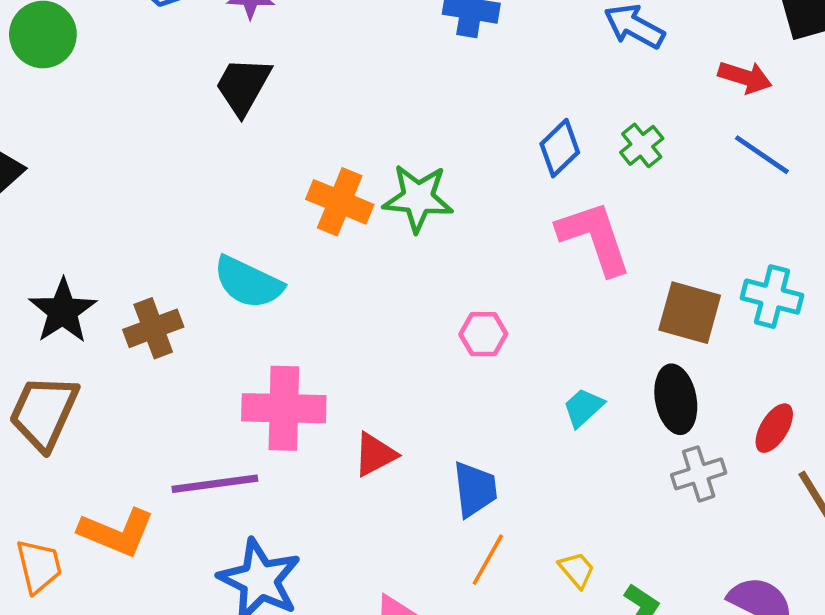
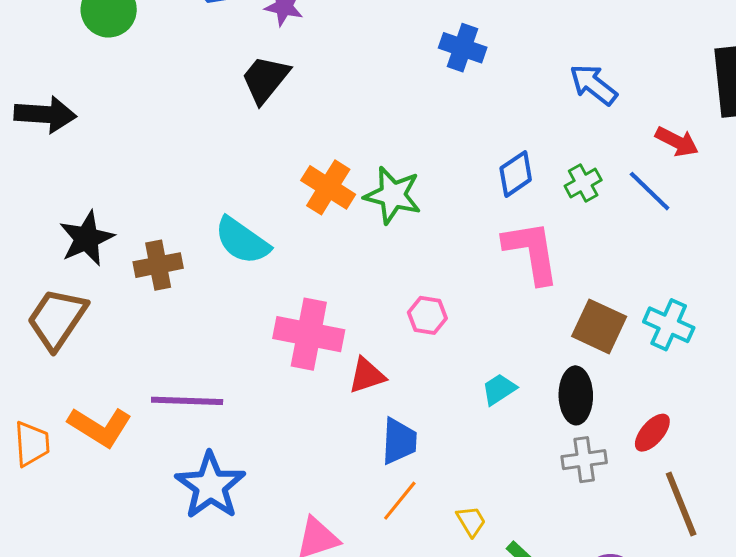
blue line: (762, 155) -> (650, 191), moved
pink cross: (284, 408) -> (309, 334), moved
red triangle: (375, 454) -> (367, 375), moved

